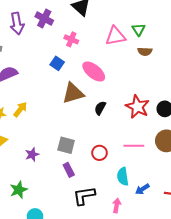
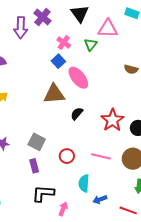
purple arrow: (17, 24) -> (21, 28), moved
green triangle: (139, 29) -> (91, 44), moved
pink triangle: (116, 36) -> (108, 29), moved
blue square: (57, 63) -> (58, 61), moved
pink arrow: (117, 205) -> (63, 209), moved

